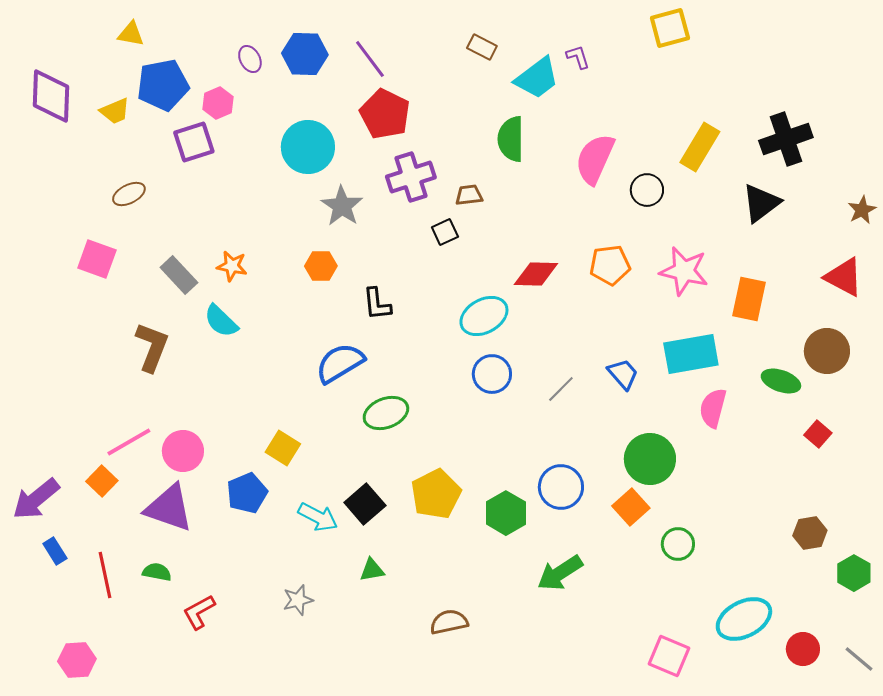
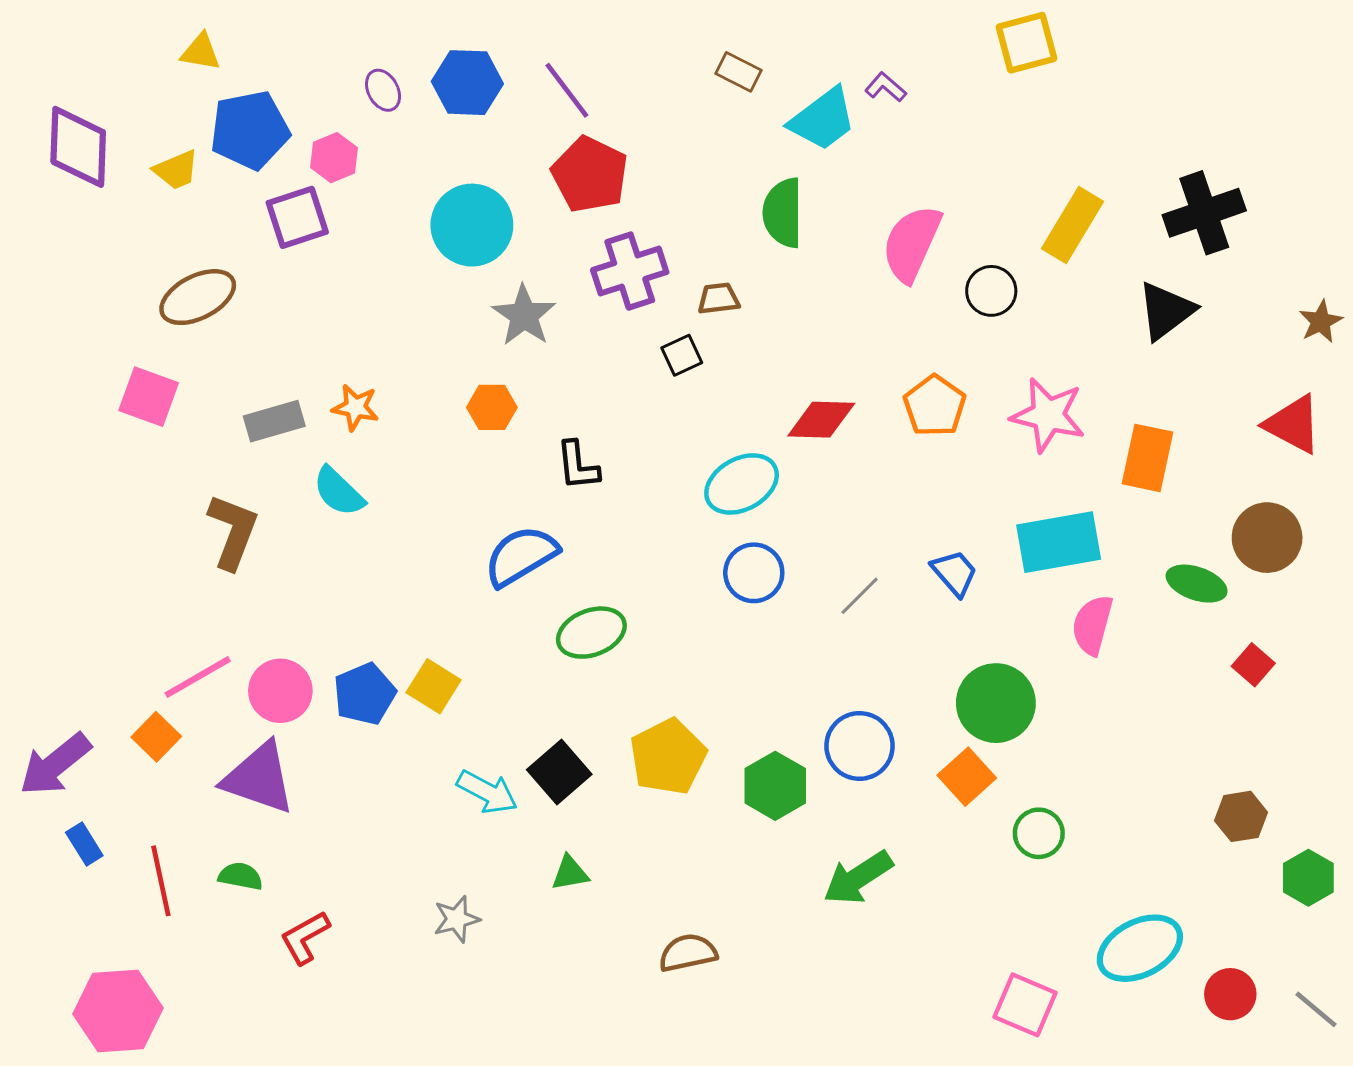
purple L-shape: (578, 57) -> (886, 87), turned -32
brown ellipse: (129, 194) -> (198, 297), size x1.5
orange pentagon: (610, 265) -> (935, 406), turned -30
gray rectangle: (179, 275) -> (274, 421), turned -63
blue pentagon: (247, 493) -> (365, 694), moved
pink hexagon: (77, 660) -> (118, 1011), size x1.5

